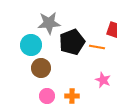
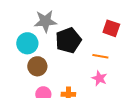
orange line: (97, 47) -> (100, 56), moved

